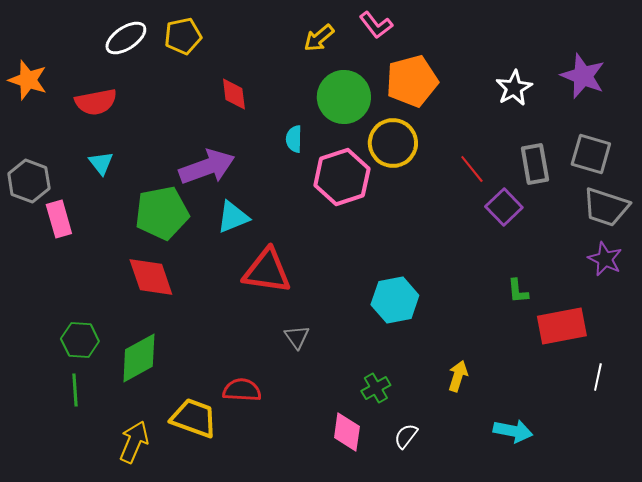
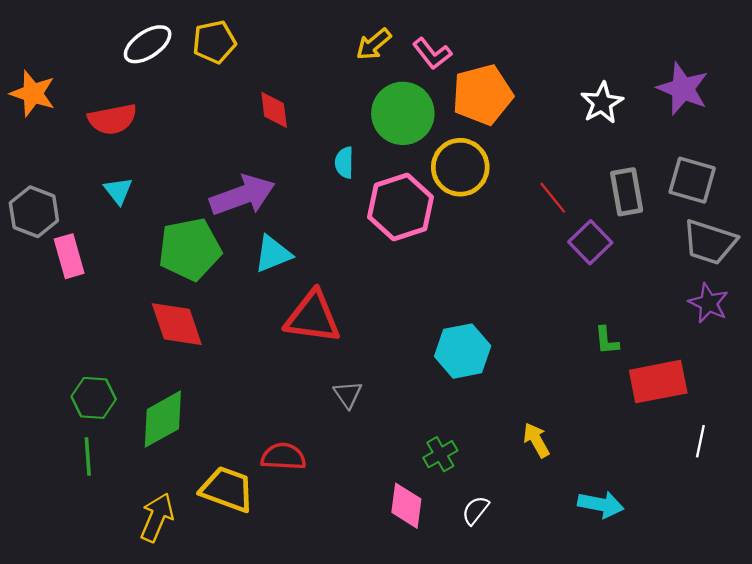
pink L-shape: (376, 25) -> (432, 54), moved
yellow arrow: (458, 376) -> (536, 440), turned -48

